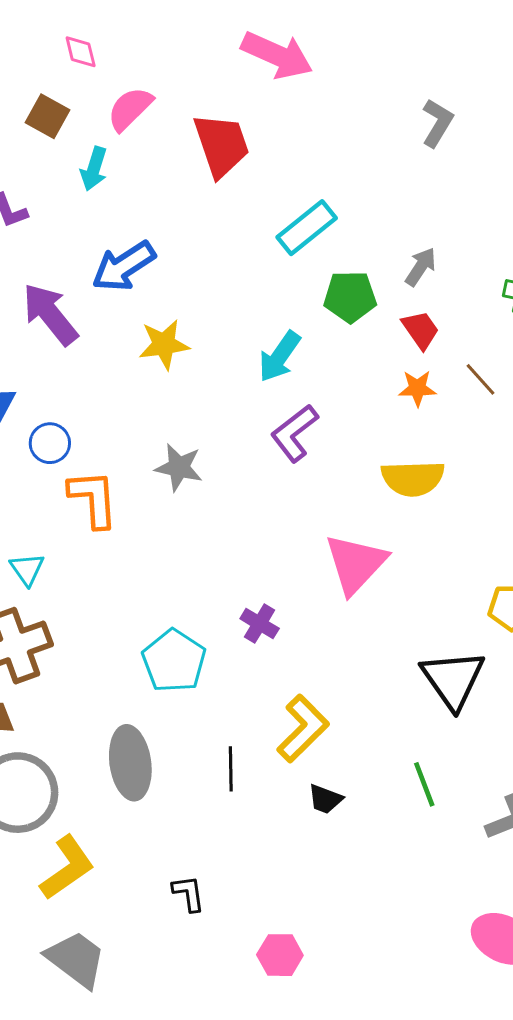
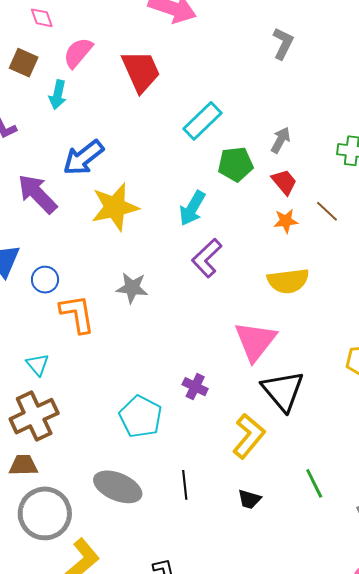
yellow star: (164, 344) -> (115, 207), size x1.4
black triangle: (453, 679) -> (283, 391), moved
yellow L-shape: (303, 729) -> (249, 436), moved
gray ellipse: (130, 763) -> (118, 487), turned -54

